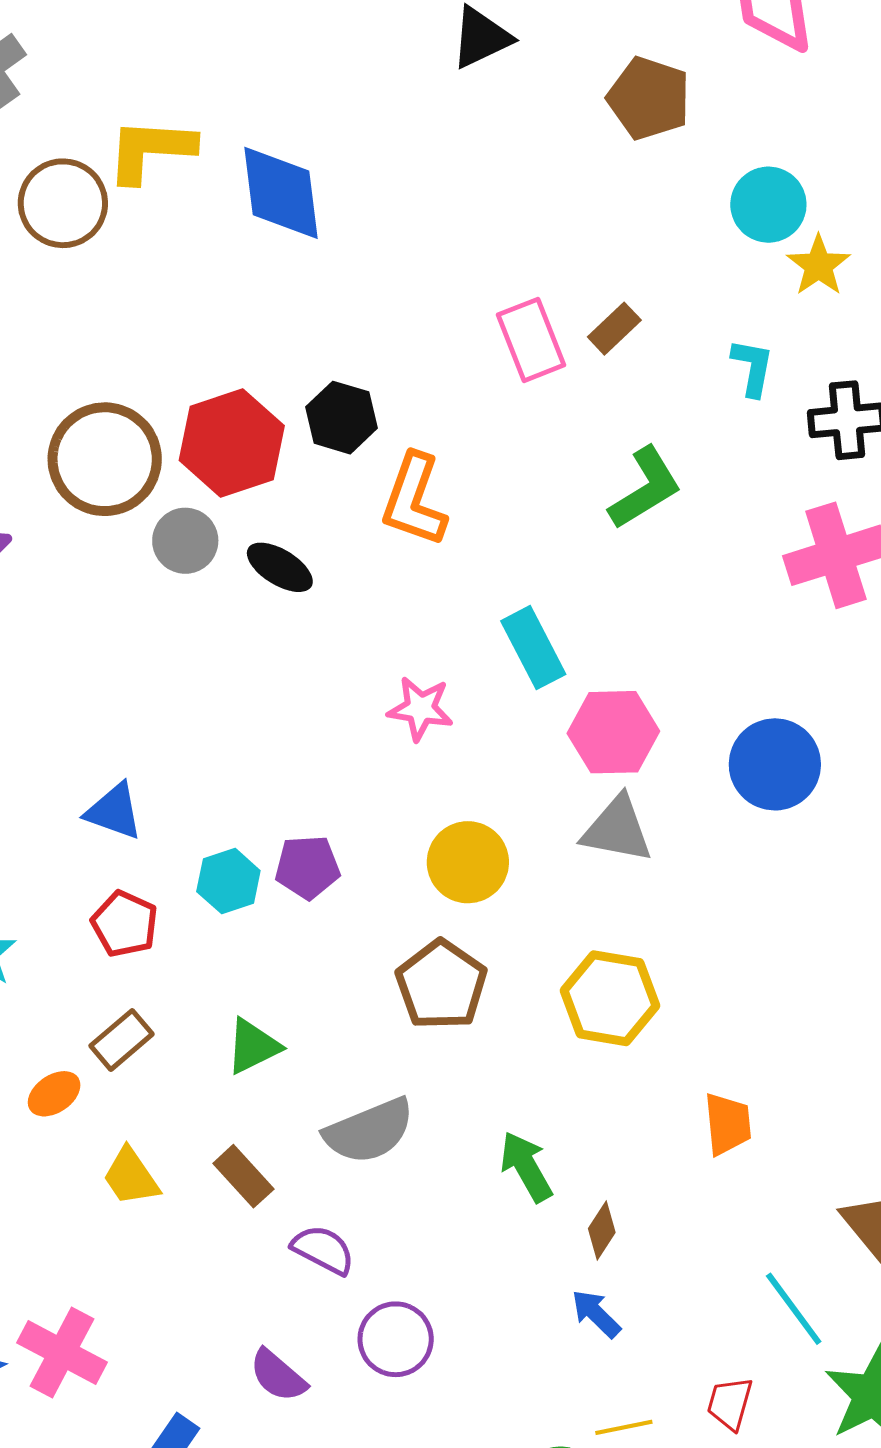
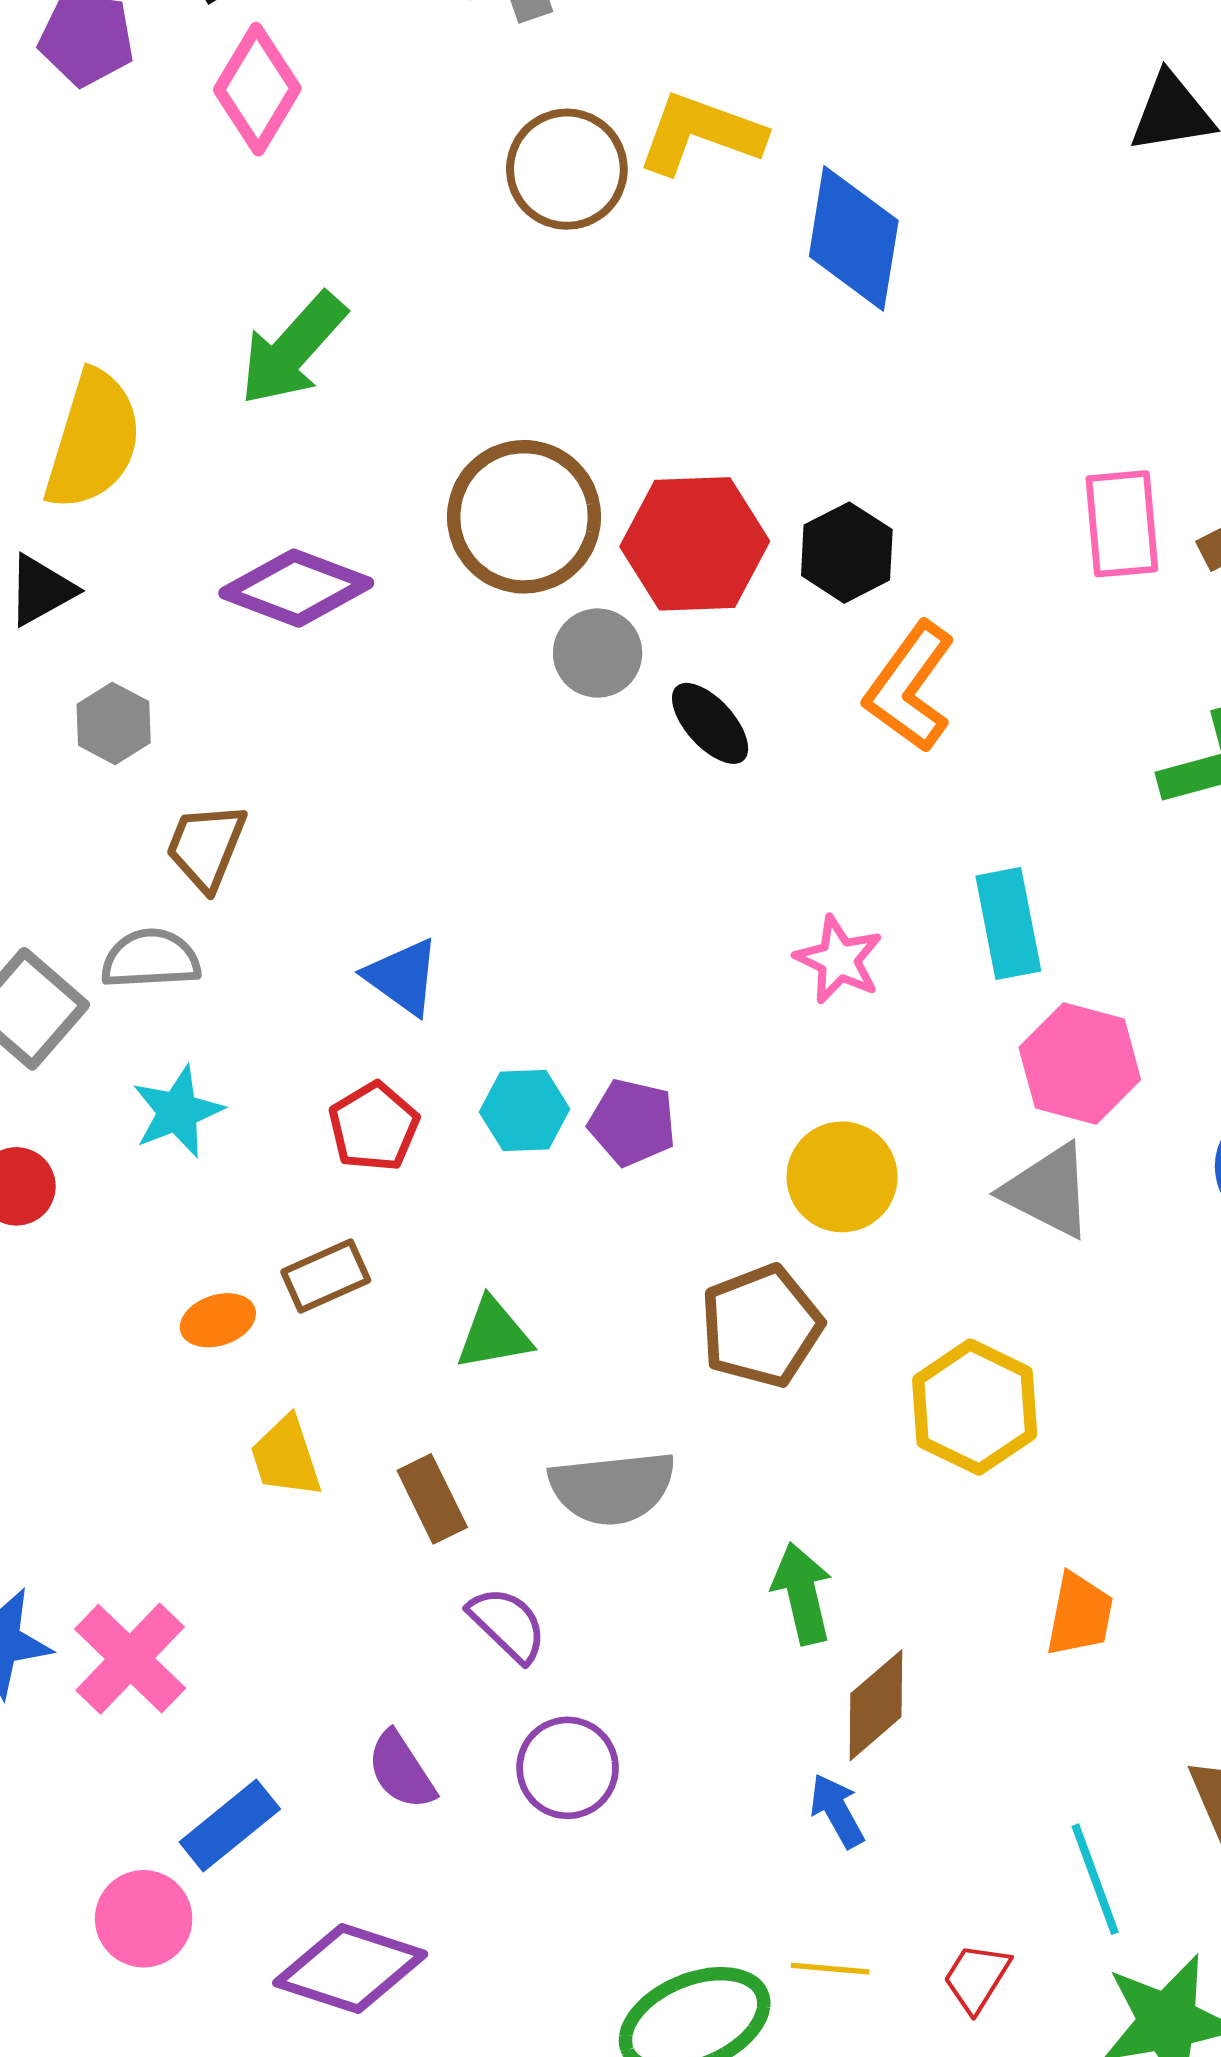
brown diamond: (602, 1231) -> (876, 1705), size x1.5

